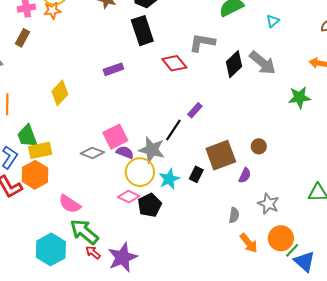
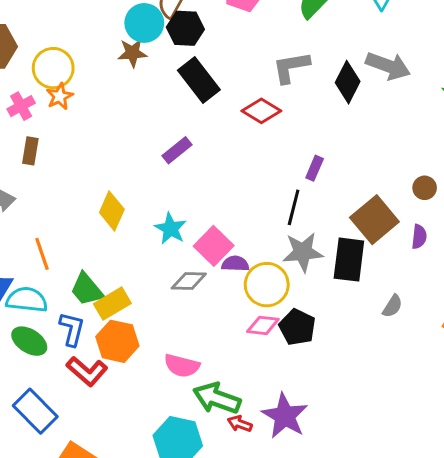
gray star: (152, 150) -> (303, 252), moved
black rectangle: (196, 174) -> (349, 260), size x1.8
cyan star: (169, 179) -> (171, 229), moved
gray semicircle: (234, 215) -> (392, 306), moved, turned 42

